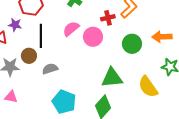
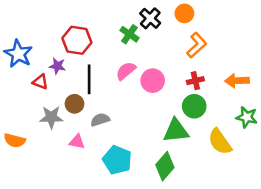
red cross: (108, 18) -> (195, 81), moved
green circle: (132, 44) -> (194, 106), moved
pink triangle: (11, 97) -> (77, 142), moved

